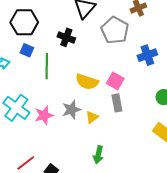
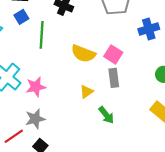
blue square: (27, 50) -> (21, 17), turned 32
gray star: (71, 110) -> (35, 119), moved
green arrow: (98, 155) -> (106, 115), moved, turned -54

